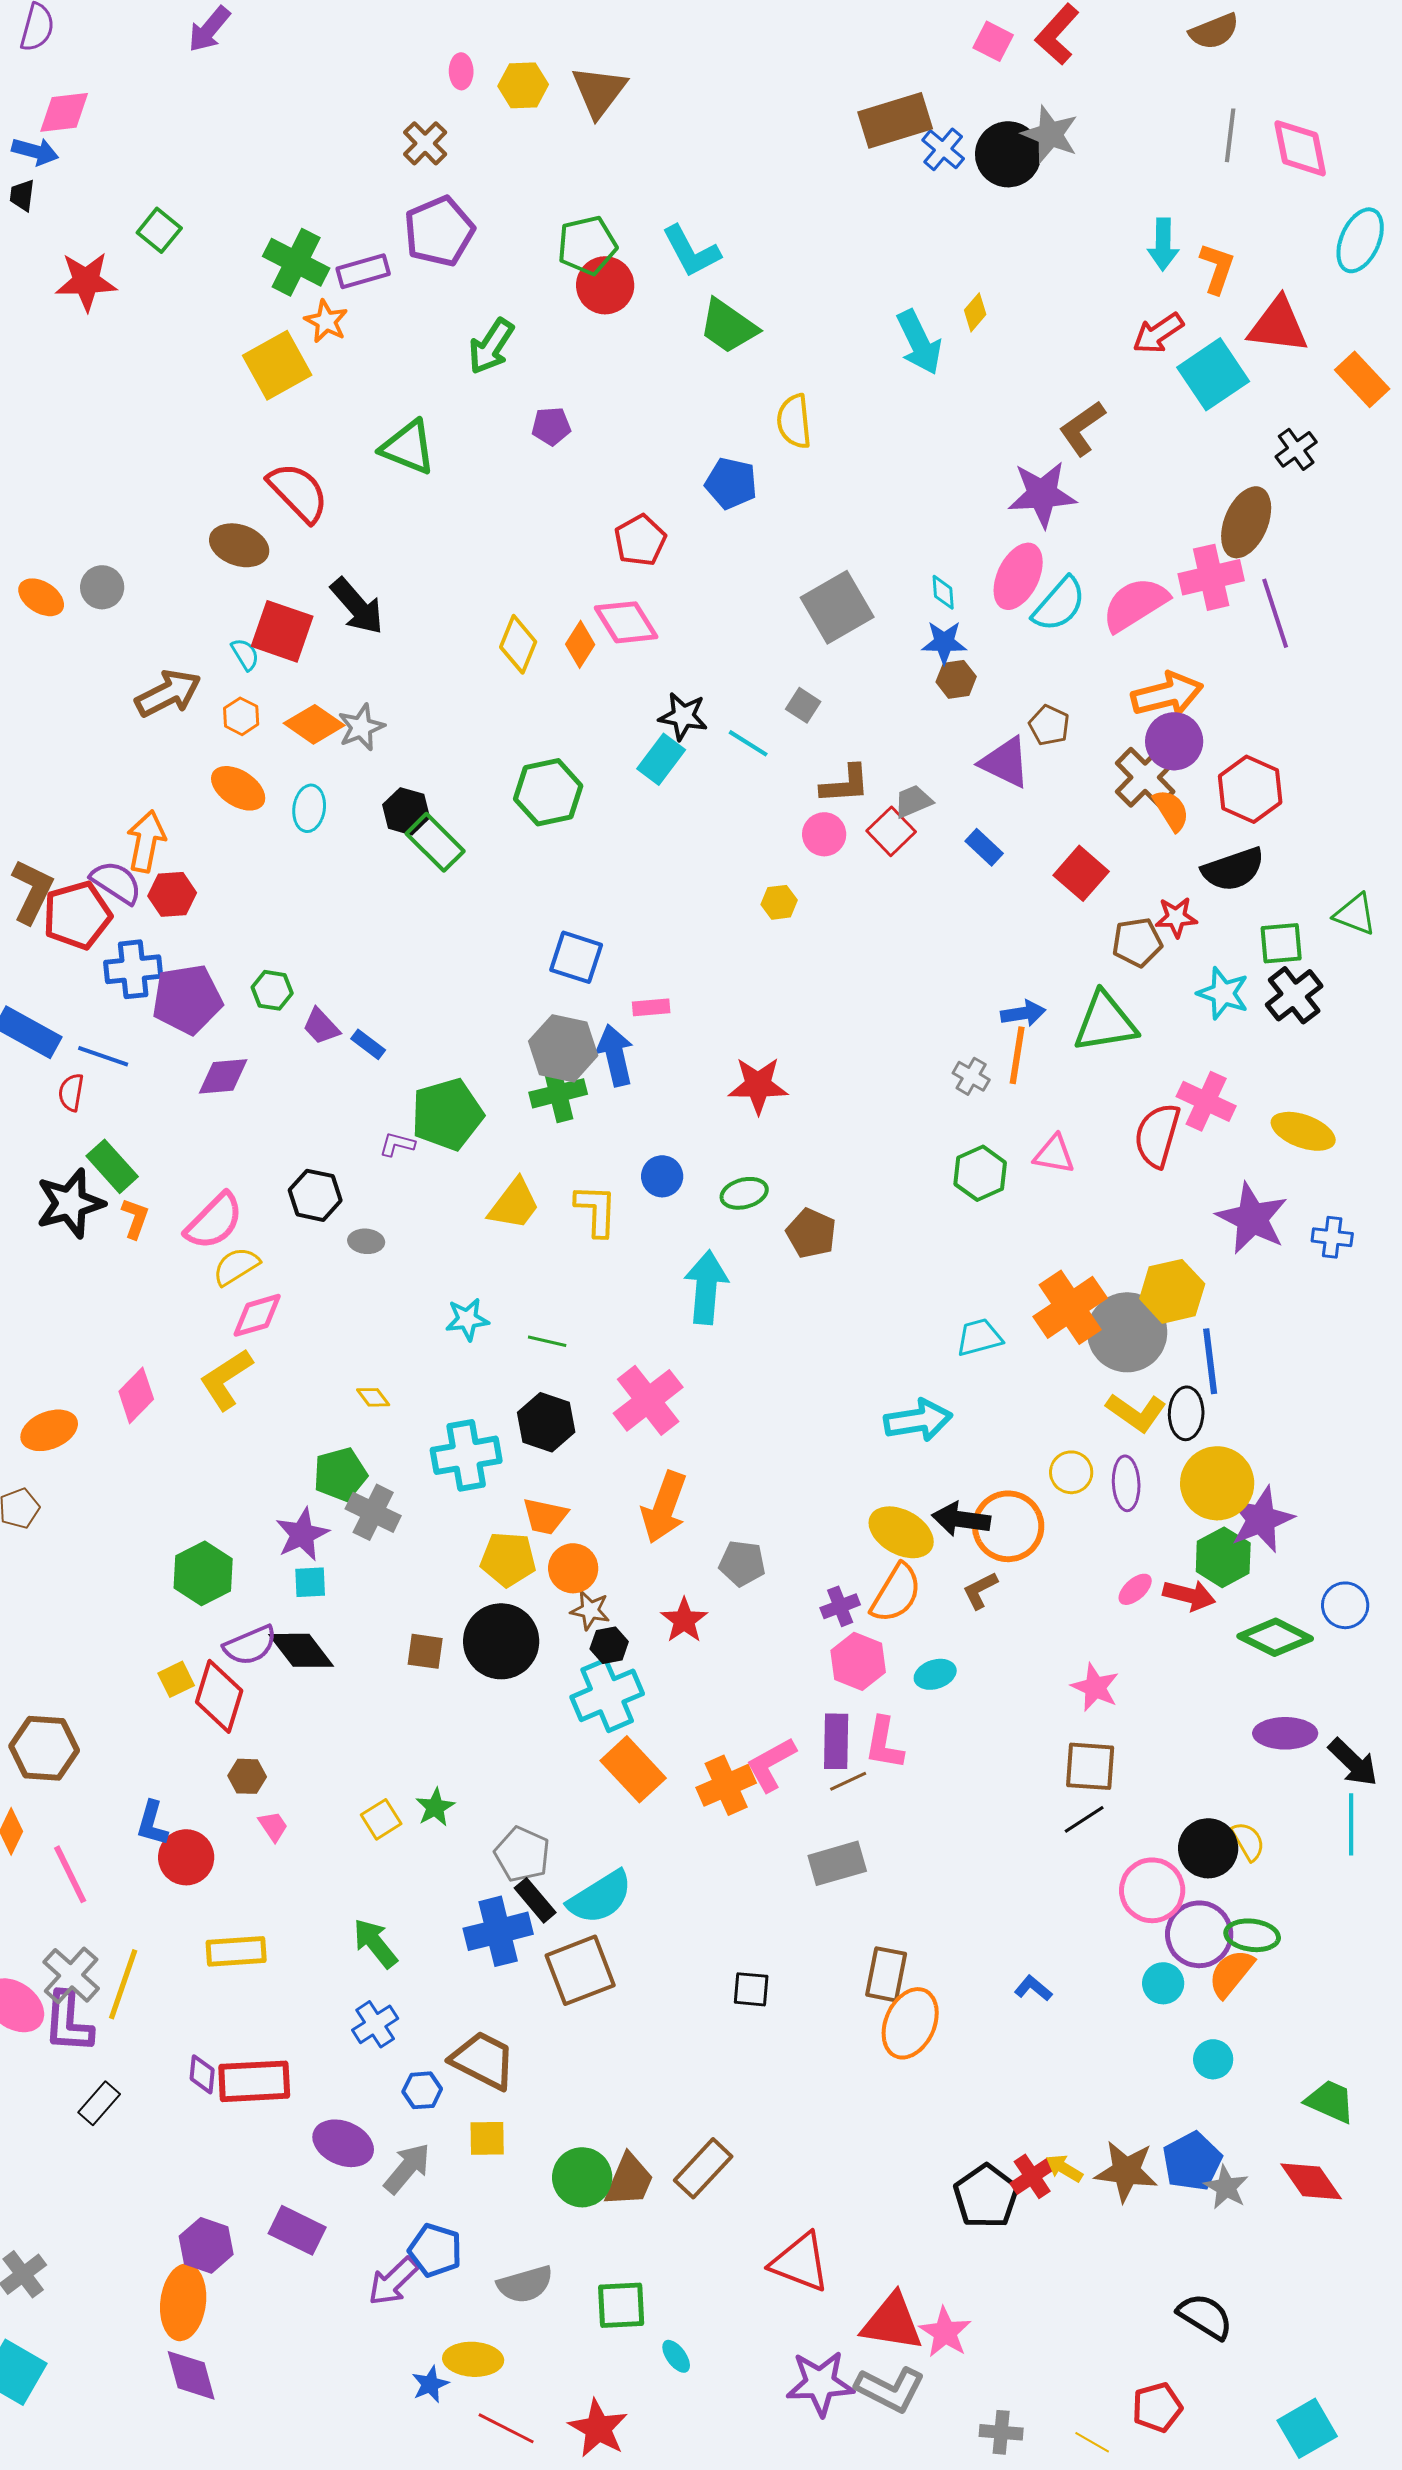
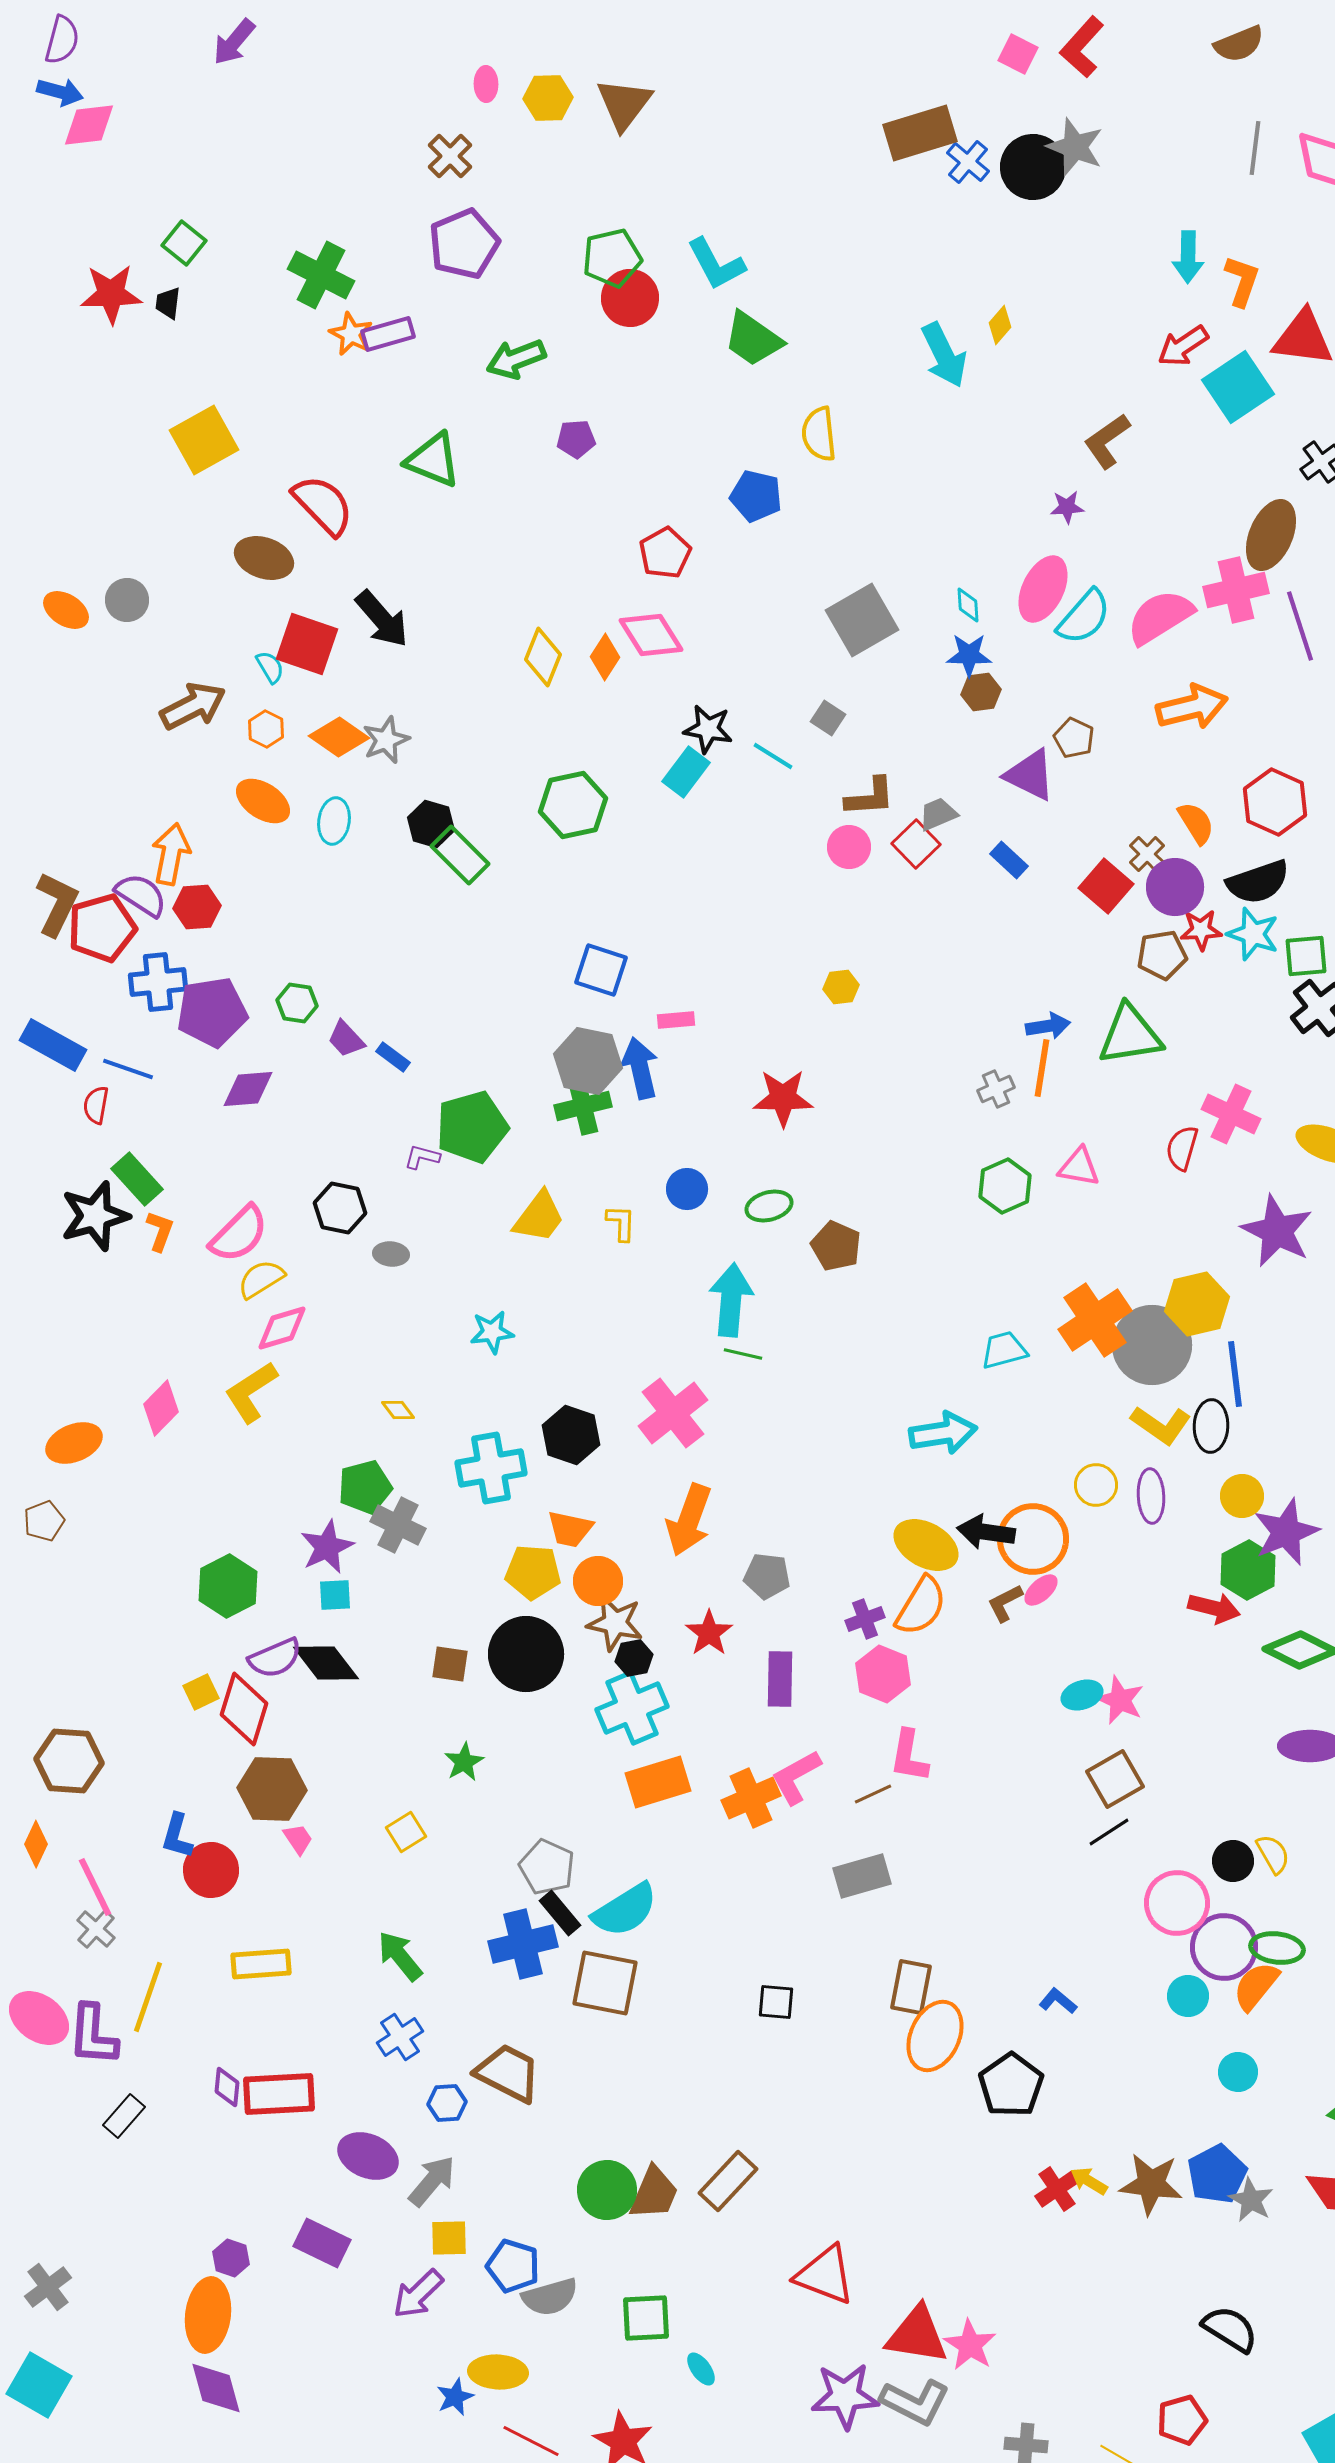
blue arrow: (35, 151) -> (60, 92), moved
black trapezoid: (22, 195) -> (168, 303), moved
purple rectangle: (363, 271) -> (388, 334), moved
green arrow: (491, 346) -> (516, 359), turned 36
yellow square: (277, 365) -> (204, 440), moved
purple star: (1042, 494) -> (1067, 507), size x0.5
purple circle: (1174, 741) -> (1175, 887), moved
brown cross: (1145, 777) -> (1147, 854), moved, size x0.6
yellow hexagon: (779, 902) -> (841, 987), moved
cyan star: (1223, 993) -> (1253, 934), moved
gray cross: (971, 1076) -> (996, 1089), turned 36
red semicircle: (1157, 1135) -> (1182, 1148), size x0.7
yellow L-shape: (596, 1210) -> (621, 1223), size x0.7
green line: (547, 1341) -> (743, 1354), moved
yellow circle: (1217, 1483) -> (1242, 1496), size x0.6
pink ellipse: (1135, 1589) -> (1041, 1590), moved
brown star: (590, 1610) -> (615, 1623), size x1.4
cyan ellipse: (935, 1674) -> (1082, 1695), moved
purple rectangle: (836, 1741) -> (780, 1679), moved
brown square: (1090, 1766) -> (1115, 1779), turned -34
orange rectangle: (633, 1769) -> (658, 1782), turned -64
brown hexagon: (247, 1776) -> (272, 1789), size x1.8
green star: (435, 1807) -> (464, 1762), moved
black circle: (1208, 1848) -> (1233, 1861), size x0.7
brown square: (580, 1970) -> (605, 1983), turned 32
gray cross: (71, 1975) -> (96, 1929), moved, size x0.7
yellow square: (487, 2138) -> (449, 2238), moved
black pentagon: (986, 2196) -> (1011, 2085), moved
purple hexagon: (206, 2245) -> (231, 2258), size x0.7
blue pentagon: (435, 2250) -> (513, 2266), moved

